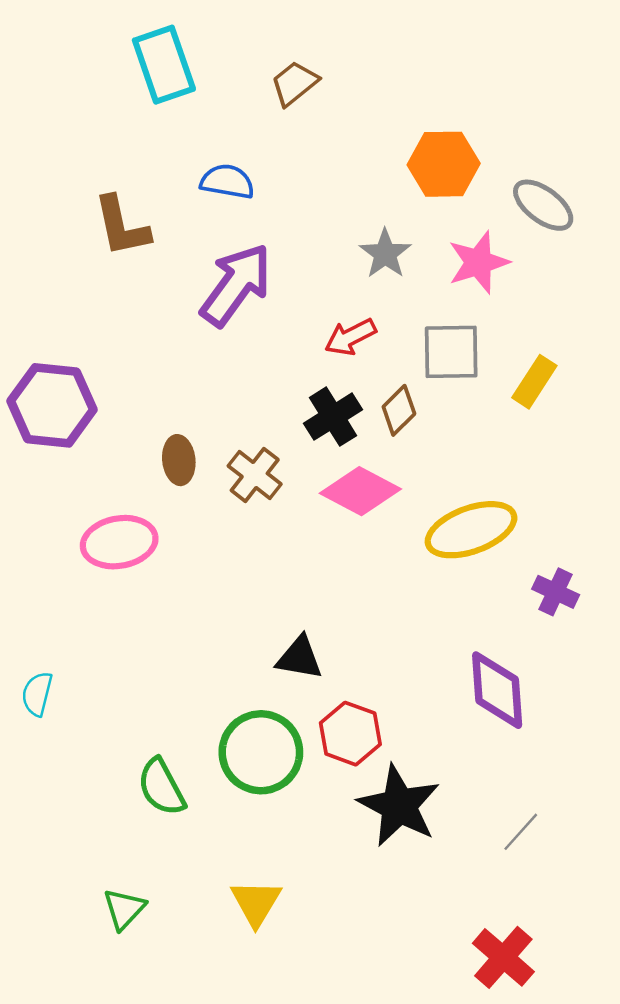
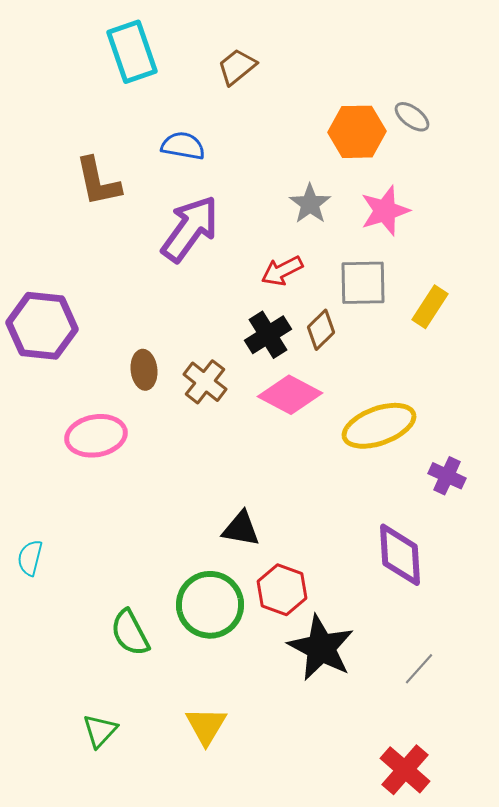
gray ellipse: (543, 205) -> (412, 117), moved, size x0.7

